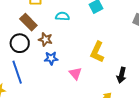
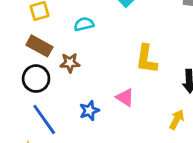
blue star: (51, 58) -> (89, 111), moved

